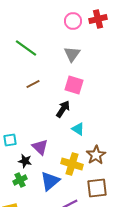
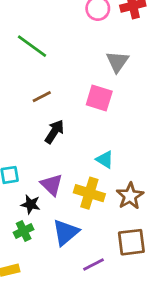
gray triangle: (72, 54) -> (117, 62), moved
black arrow: (63, 109) -> (54, 132), moved
yellow cross: (72, 164) -> (89, 193), moved

